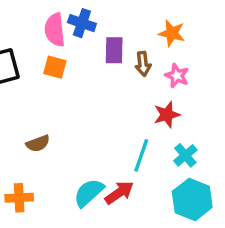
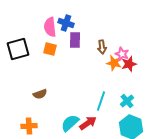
orange star: (172, 33) -> (114, 63), moved
purple rectangle: (114, 50) -> (75, 40), moved
red star: (167, 115) -> (129, 64), moved

